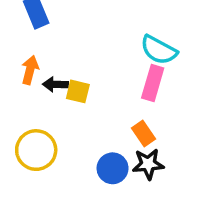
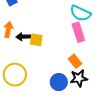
pink rectangle: (153, 83) -> (78, 32), turned -30

